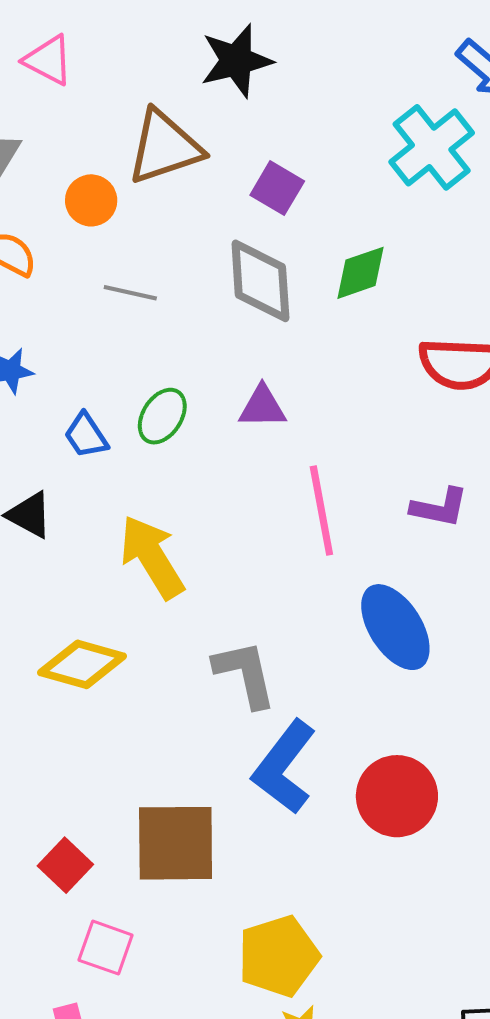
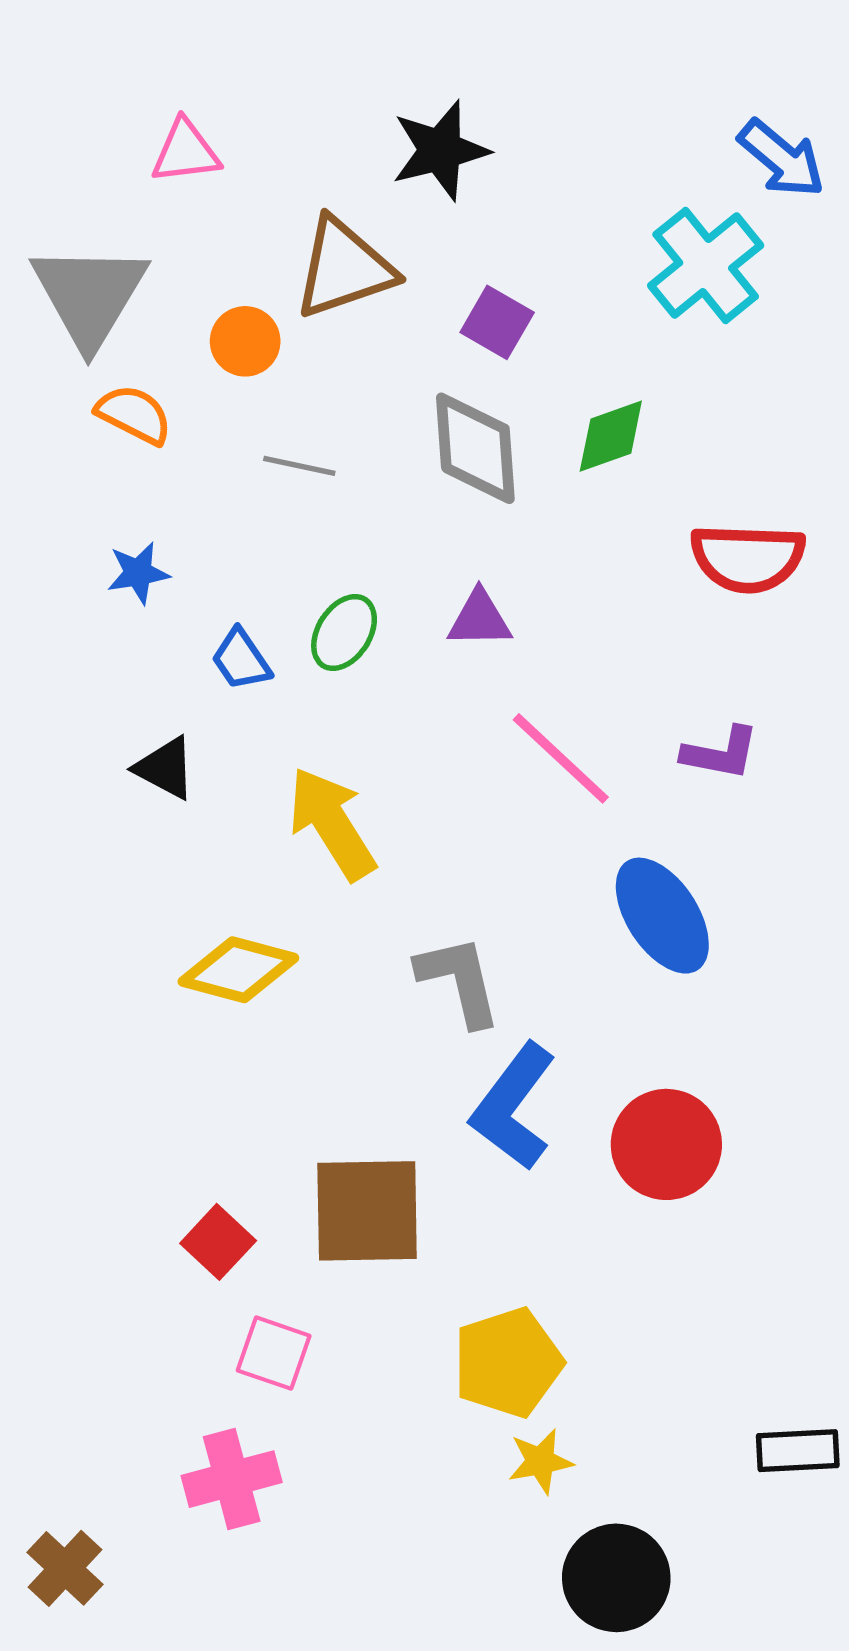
pink triangle: (48, 60) -> (186, 152), turned -34
pink line: (321, 510) -> (561, 758), turned -36

